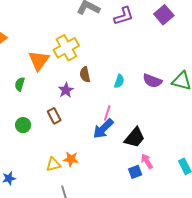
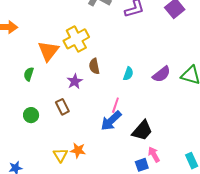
purple semicircle: (152, 81) -> (161, 74), turned -60
yellow triangle: (53, 164) -> (60, 155), turned -49

